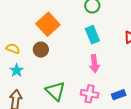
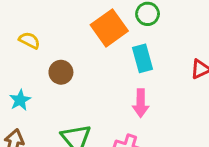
orange square: (48, 24) -> (109, 28), moved
yellow semicircle: (13, 49) -> (29, 40), moved

